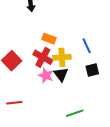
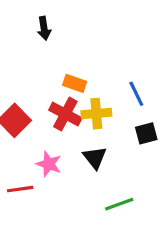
black triangle: (61, 74) -> (95, 158), moved
pink star: (46, 75) -> (49, 164), moved

